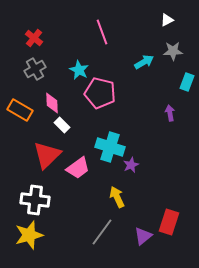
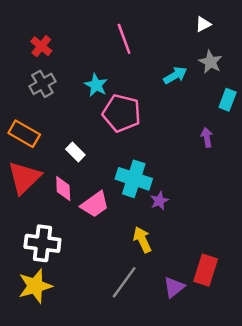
gray star: (173, 51) -> (210, 62), turned 30
pink diamond: (52, 103) -> (63, 189), moved
red triangle: (47, 155) -> (24, 178), moved

